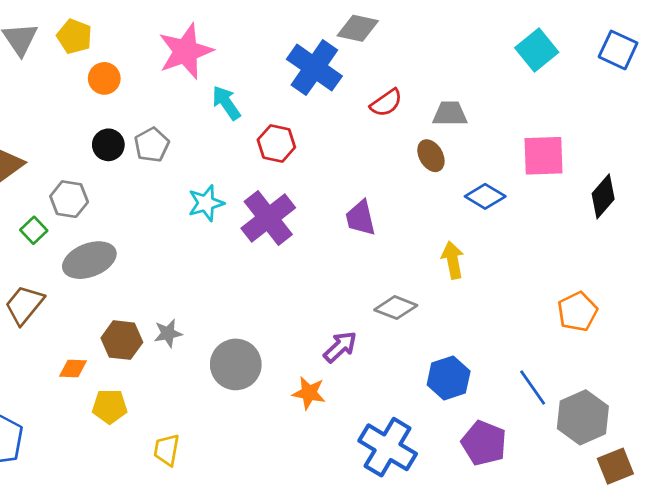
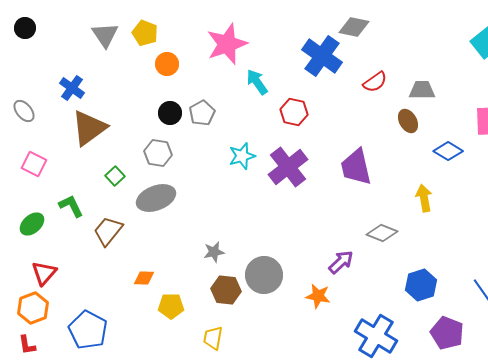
gray hexagon: (69, 199) -> (158, 153), moved
purple trapezoid: (360, 218) -> (356, 167), size x1.4
brown hexagon: (122, 340) -> (226, 290), moved

